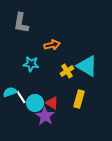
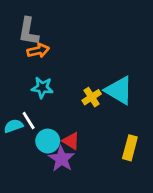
orange arrow: (52, 45) -> (38, 51), moved
white line: (21, 97) -> (29, 120), moved
yellow rectangle: (79, 99) -> (130, 148), moved

